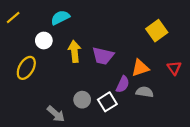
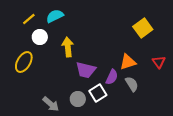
yellow line: (13, 17) -> (29, 19), moved
purple trapezoid: (103, 56) -> (86, 70), moved
gray semicircle: (145, 92) -> (132, 84), turned 49
gray circle: (82, 100) -> (78, 99), moved

